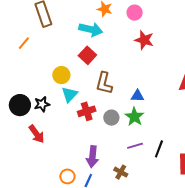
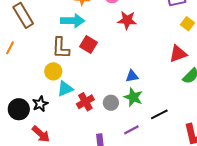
red square: (87, 55) -> (89, 45), moved
brown L-shape: (104, 83) -> (61, 48), moved
cyan triangle: (69, 94) -> (65, 89), turned 36
purple line: (135, 146) -> (131, 130), moved
black line: (159, 149) -> (159, 114), moved, turned 54

